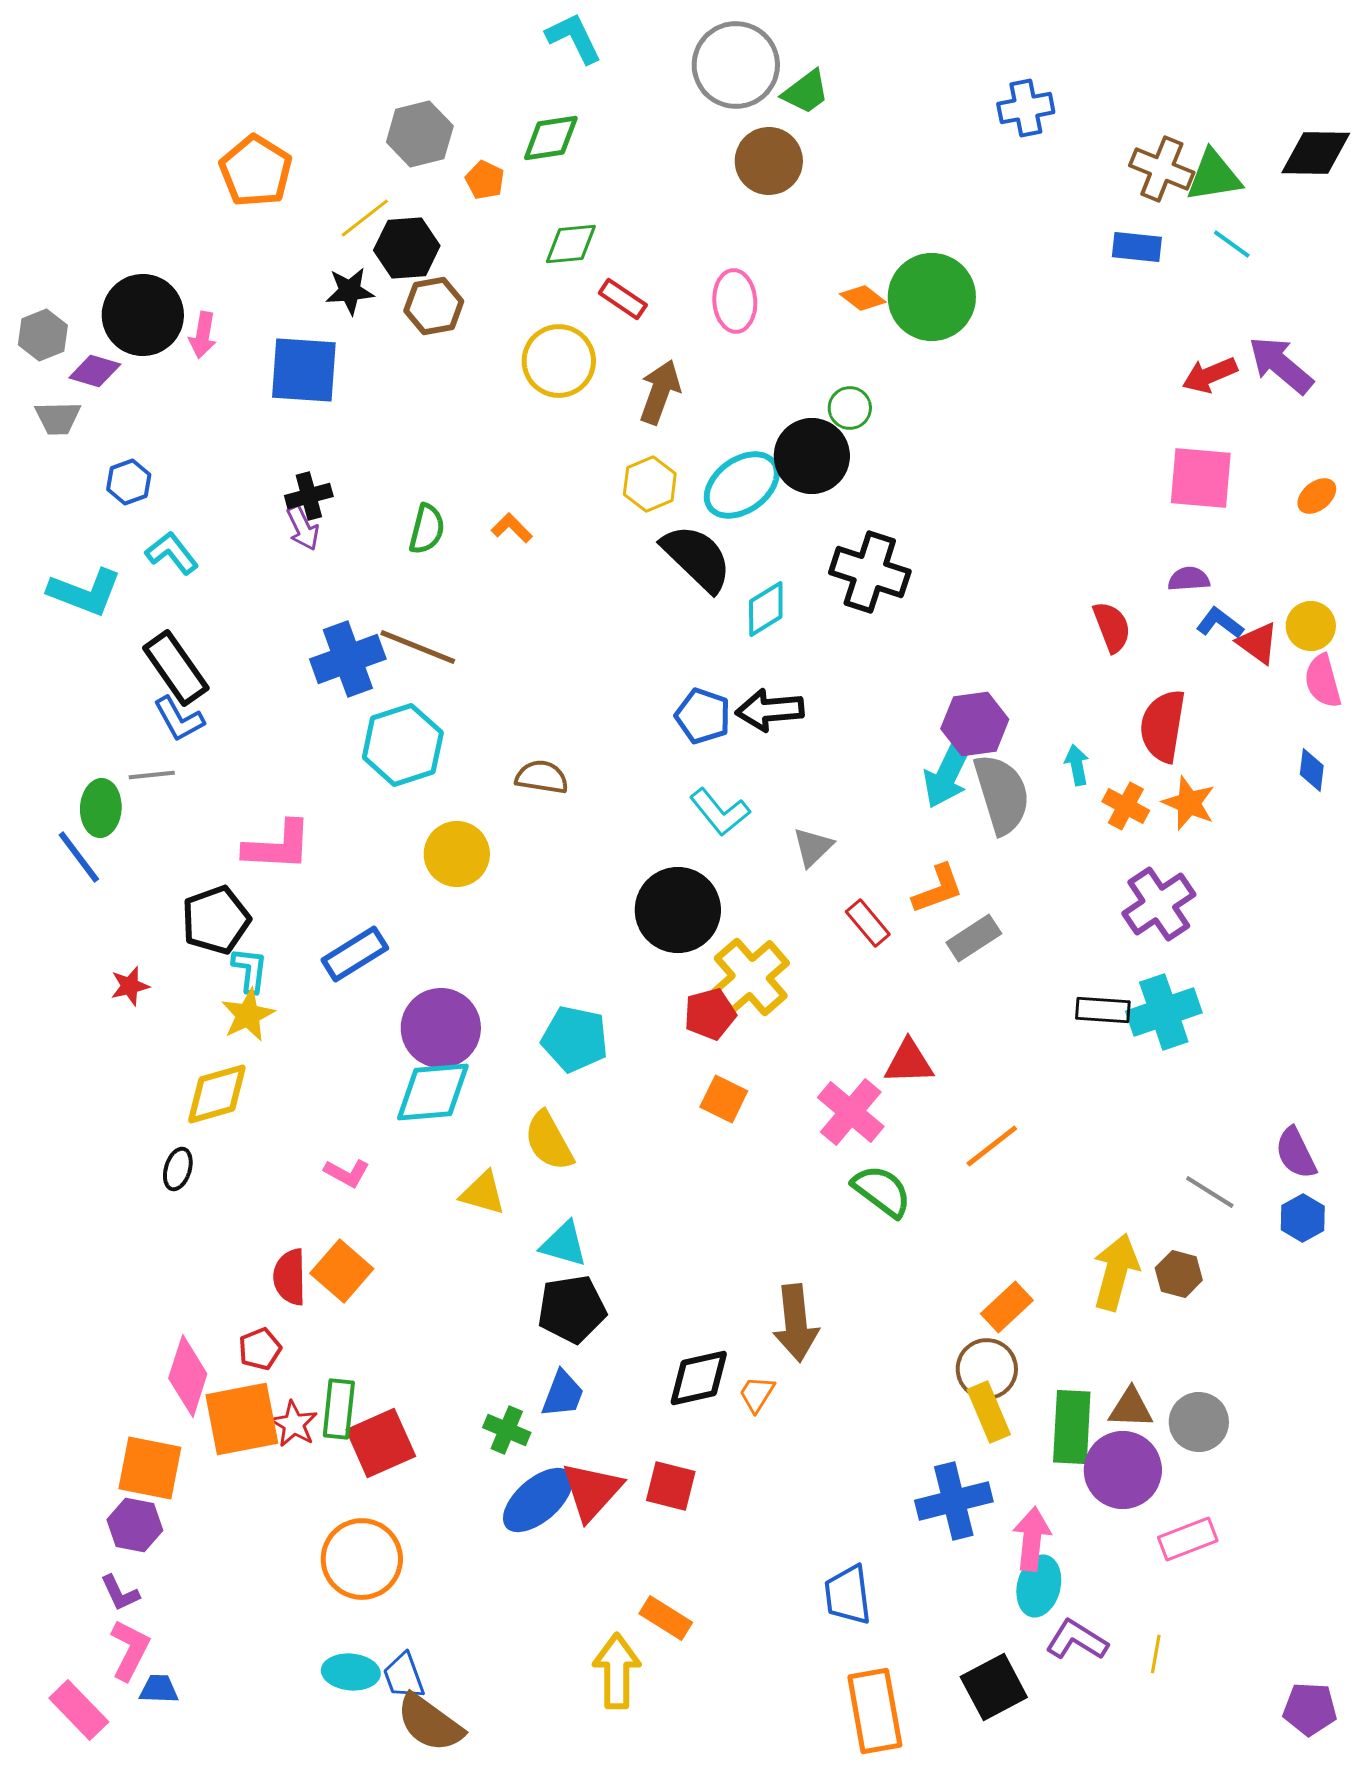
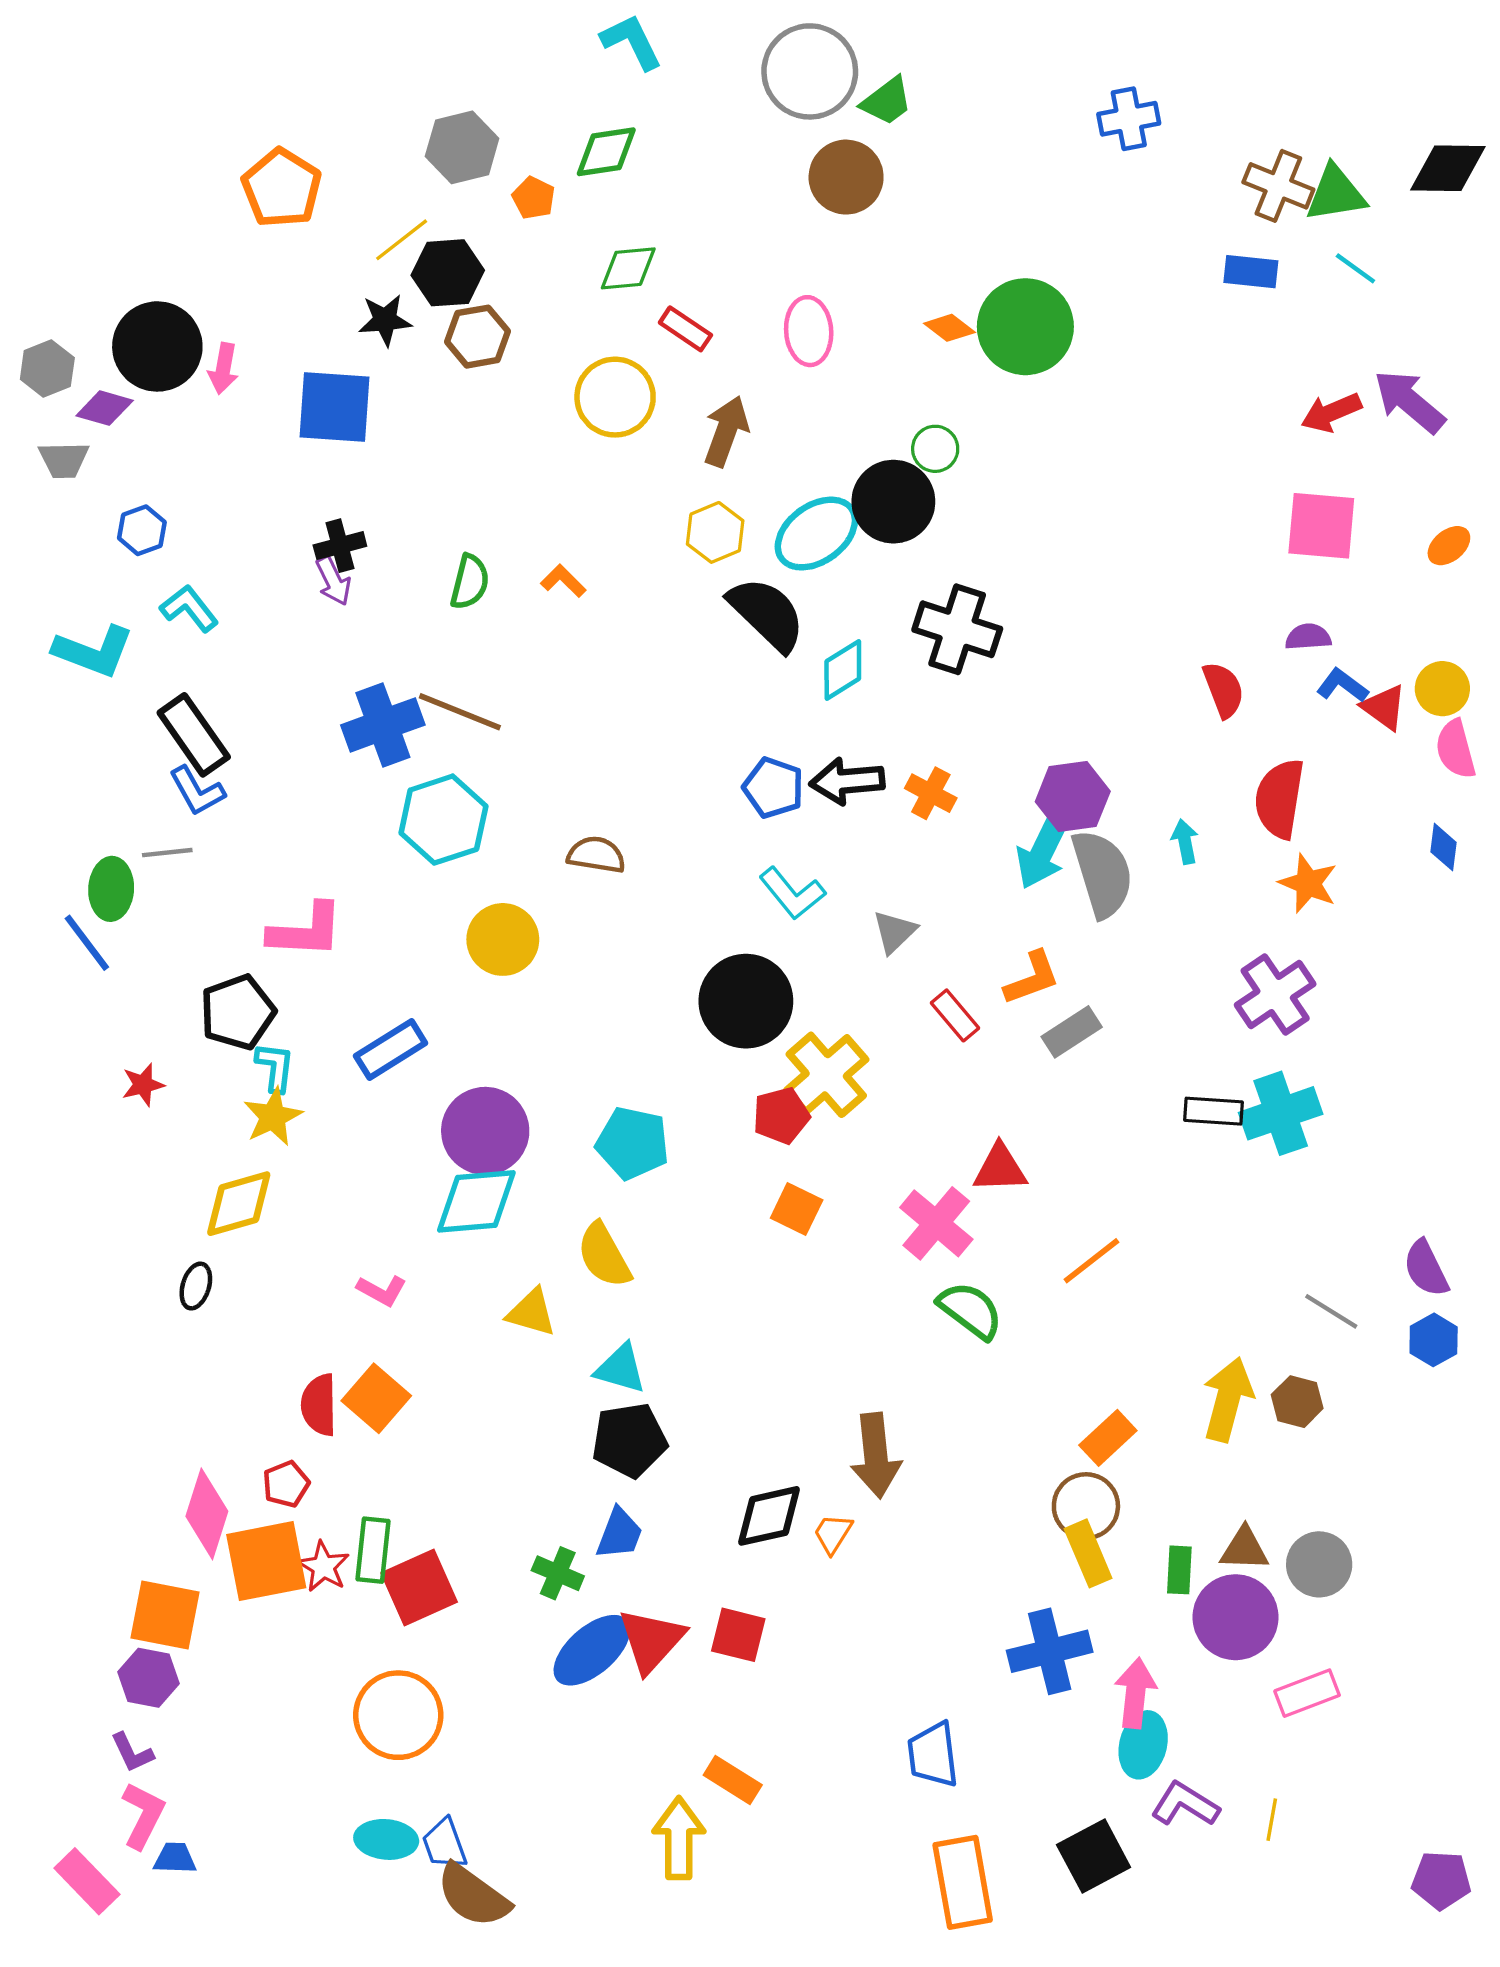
orange cross: (1126, 806) -> (931, 793), moved
green rectangle: (1072, 1427) -> (1179, 1570), size x0.6

